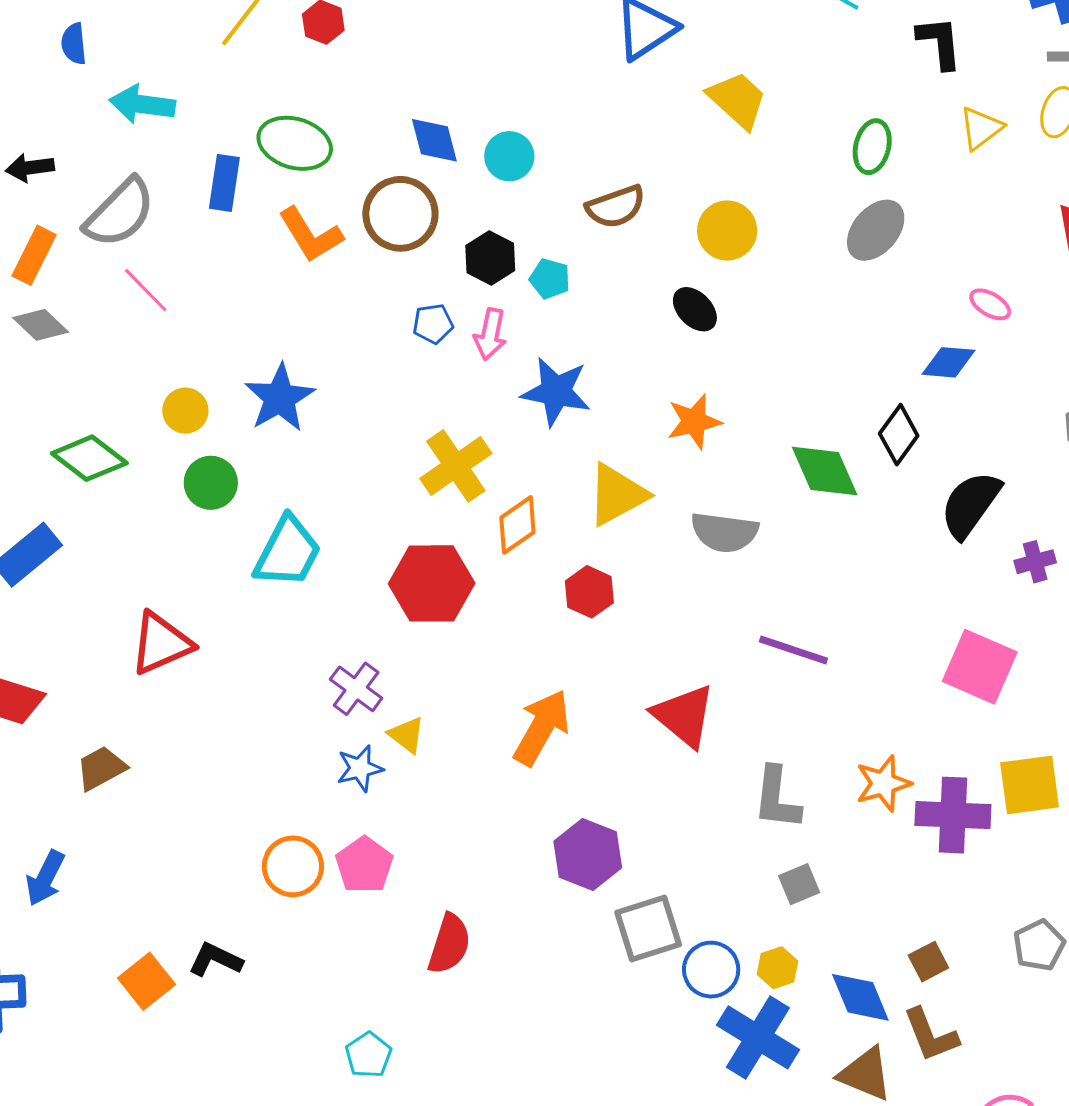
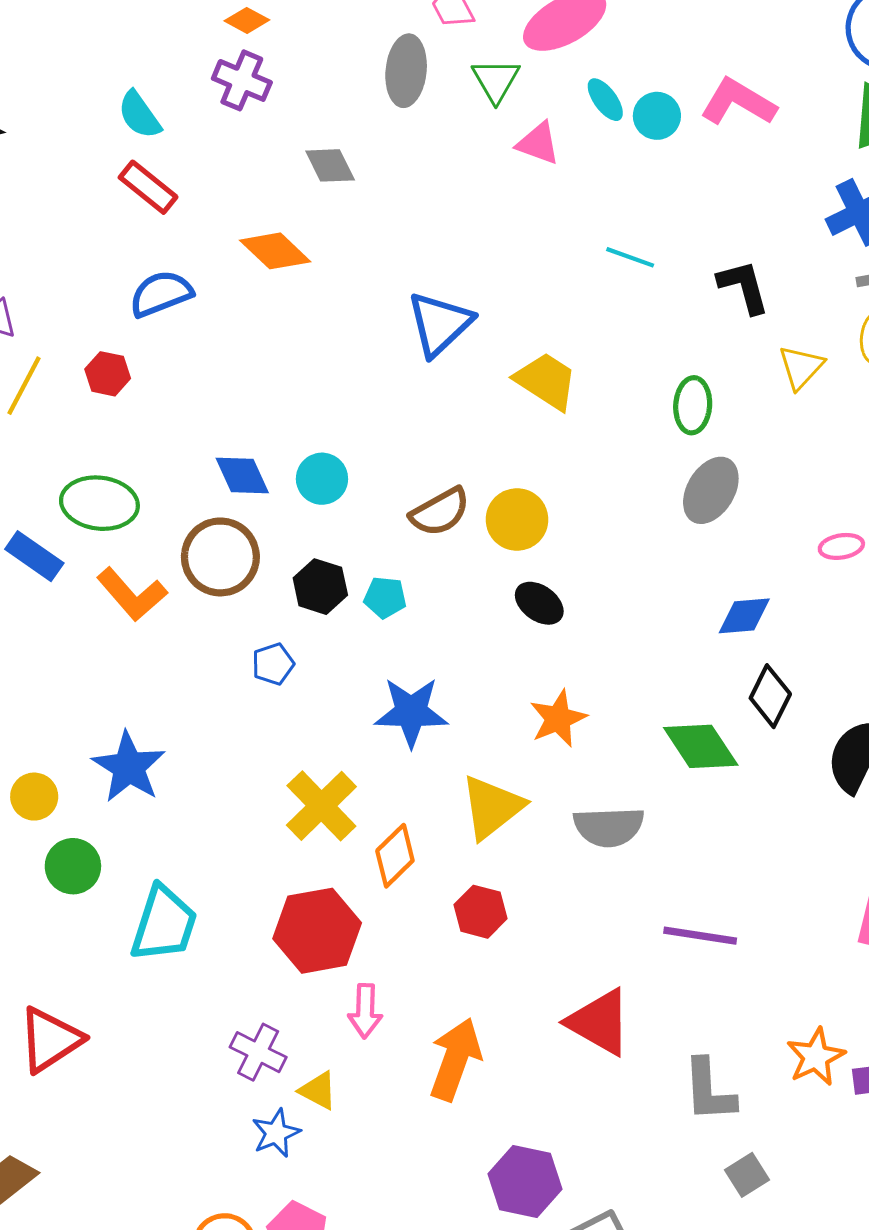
blue rectangle: (224, 183) -> (34, 556), turned -54
yellow circle: (727, 231) -> (517, 519), moved
pink ellipse: (990, 304) -> (841, 546), turned -30
pink arrow: (490, 334) -> (365, 1011), moved
blue diamond: (948, 362) -> (744, 616), moved

